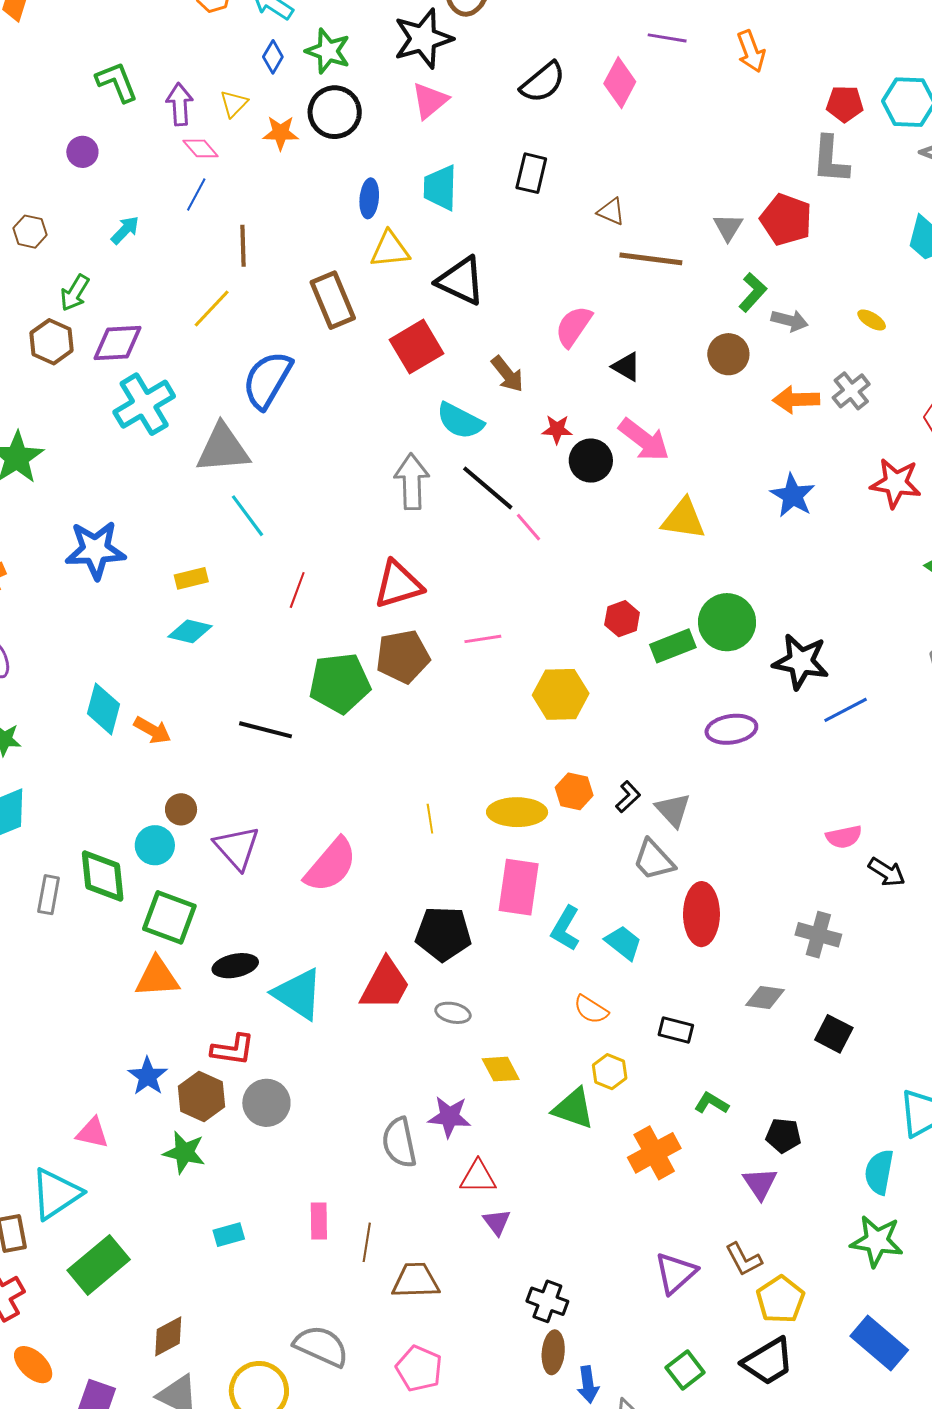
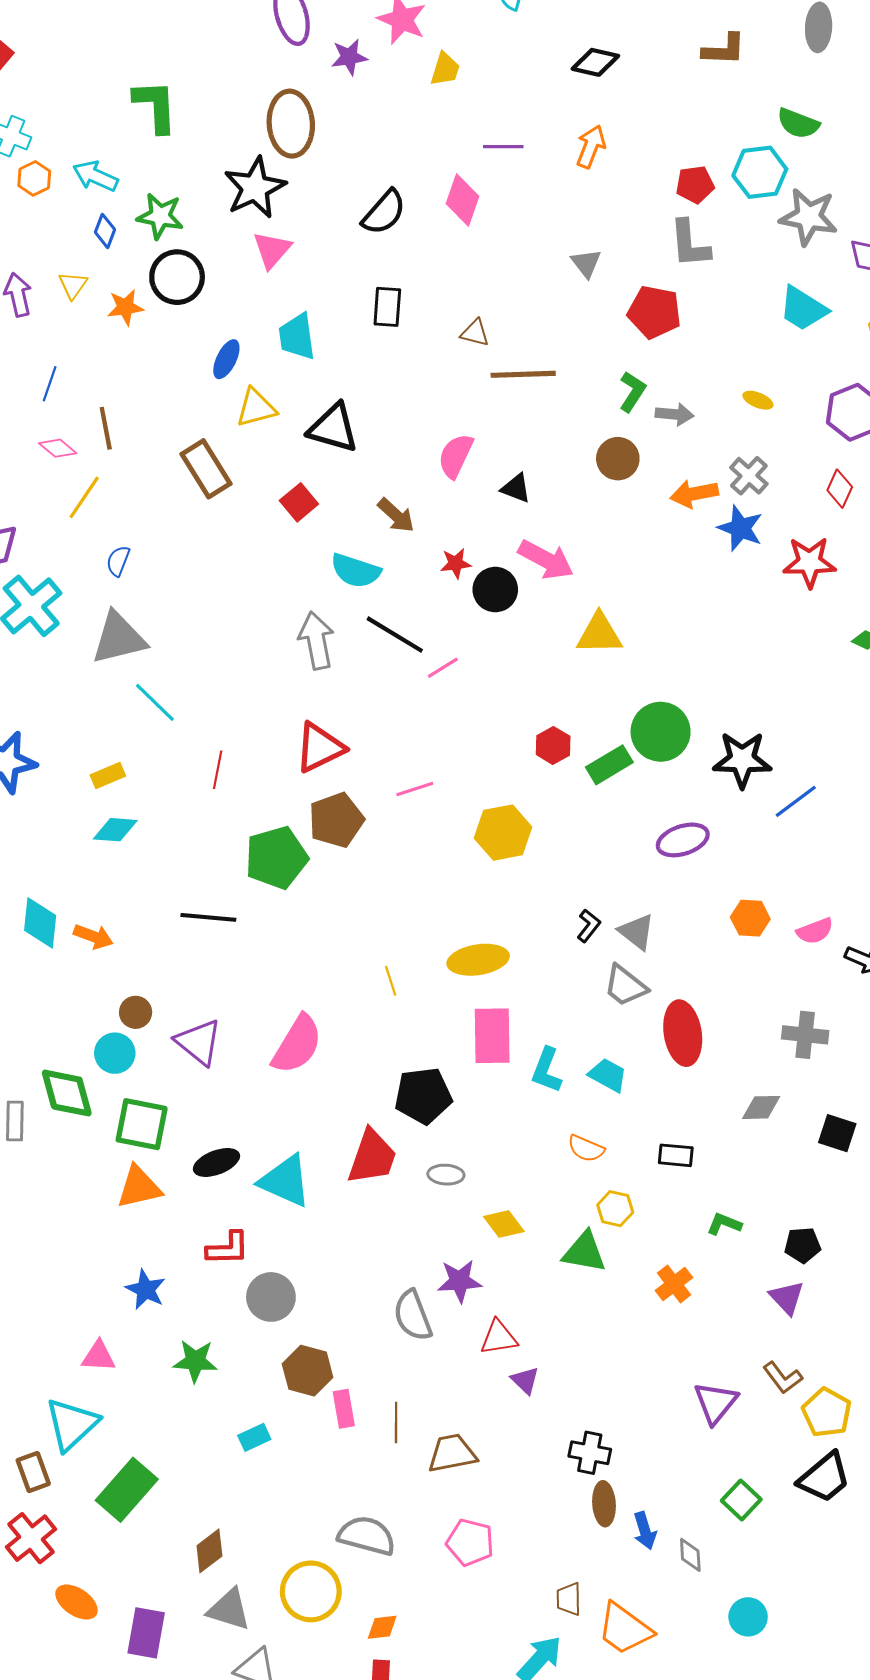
orange arrow: (751, 51) -> (591, 147), turned -129
pink diamond: (200, 148) -> (58, 448), moved
blue ellipse: (369, 198) -> (226, 359), turned 30
gray triangle: (728, 227) -> (586, 263), moved
red square: (416, 347) -> (299, 502), size x0.7
blue semicircle: (267, 380) -> (118, 561), moved, size x0.5
blue star: (793, 496) -> (740, 528), moved
pink line: (528, 527) -> (443, 668), turned -72
orange hexagon: (574, 791) -> (750, 918), moved
brown hexagon: (202, 1096) -> (308, 1371), moved
orange cross: (654, 1153) -> (674, 1284), size x0.7

